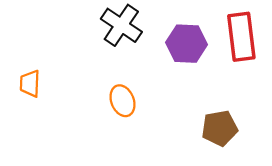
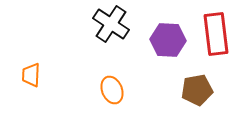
brown pentagon: (220, 128) -> (197, 90), moved

